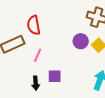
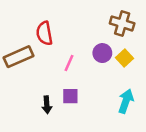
pink line: (38, 55) -> (69, 63), moved

